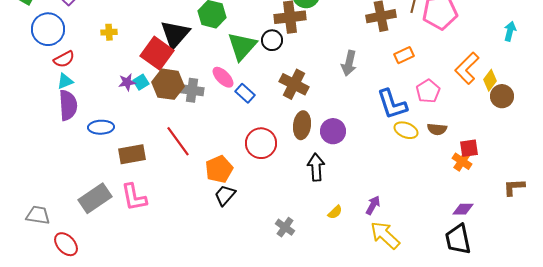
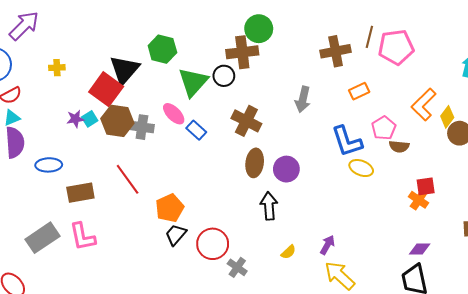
brown semicircle: (437, 129) -> (399, 147), moved
red circle: (261, 143) -> (213, 244), moved

